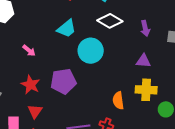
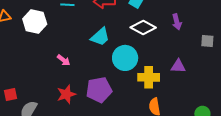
purple arrow: (145, 28) -> (177, 22), moved
red star: (30, 85) -> (66, 94), turned 30
yellow cross: (146, 90) -> (149, 77), moved

